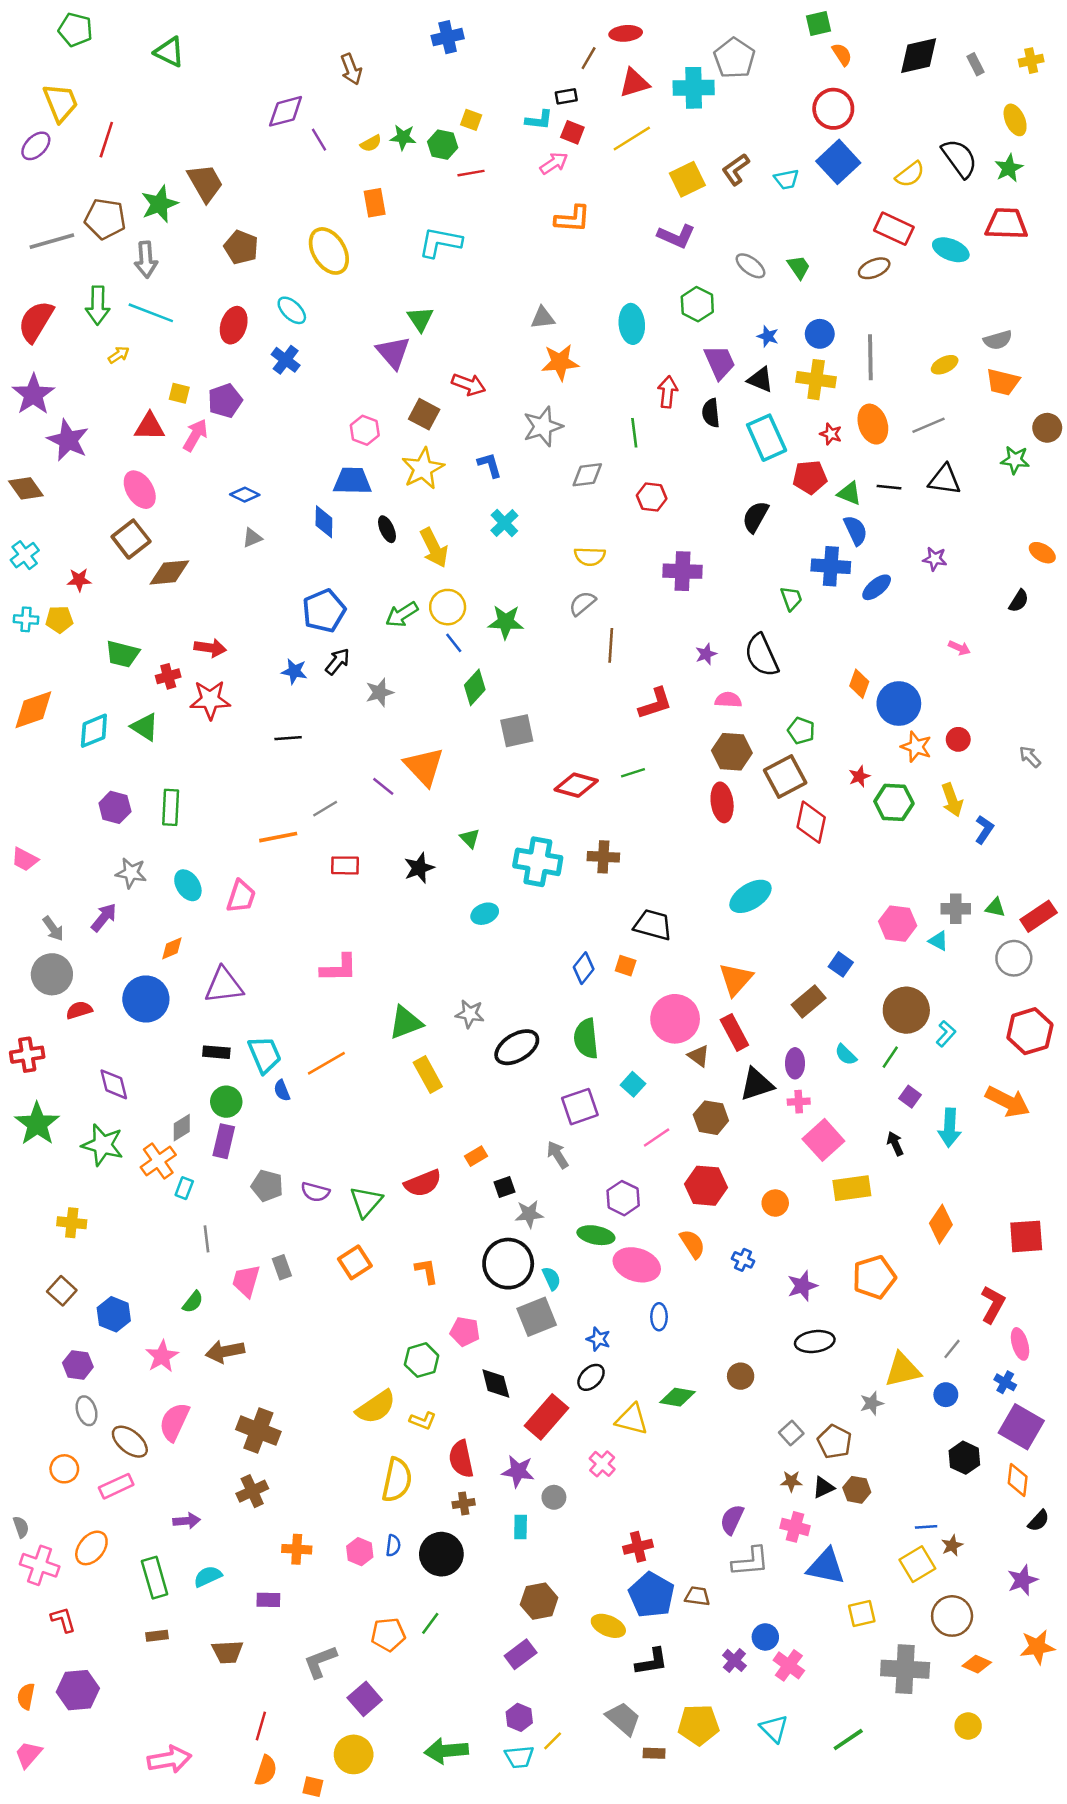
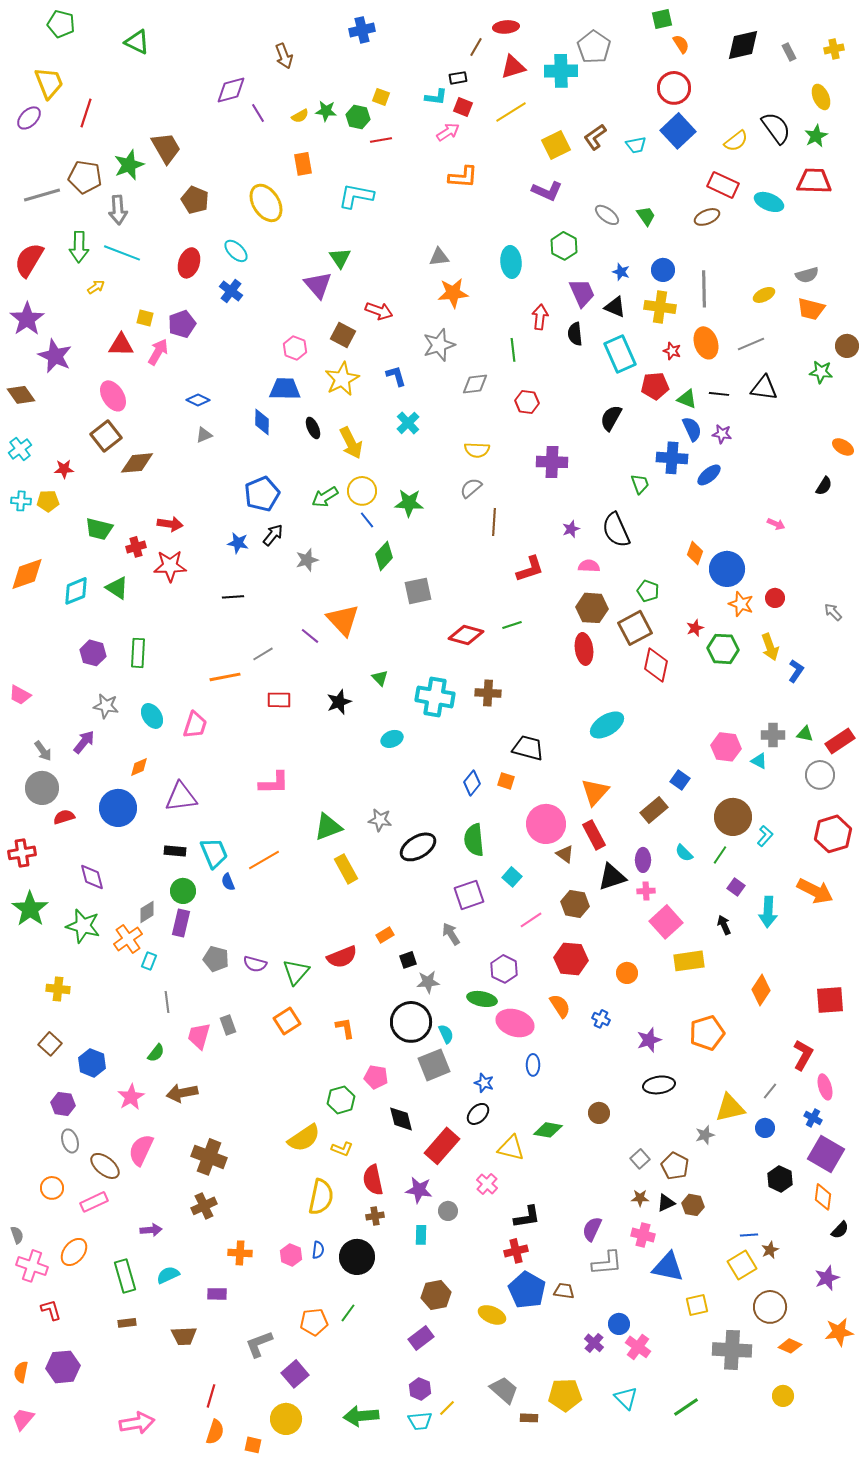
purple star: (935, 559) -> (722, 434), moved
black L-shape: (652, 1662) -> (527, 1217), moved

